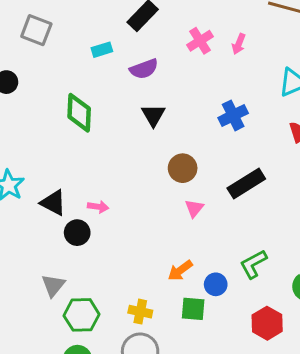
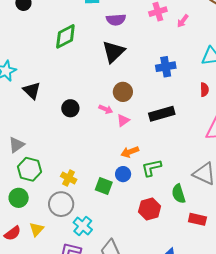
green diamond: (79, 113) -> (65, 36), turned 44
black triangle: (153, 115) -> (114, 52), size x1.4
pink arrow: (98, 207) -> (106, 109), moved
black circle: (77, 233) -> (70, 108), moved
orange arrow: (180, 270) -> (130, 152), moved

